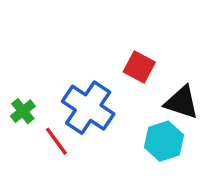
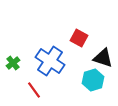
red line: (56, 141) -> (34, 90), moved

